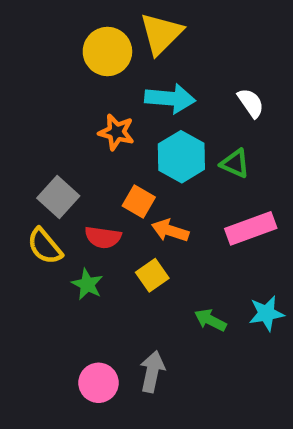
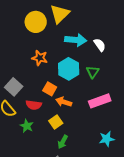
cyan arrow: (170, 99) -> (76, 40), moved
green triangle: (235, 163) -> (93, 72), turned 40
green arrow: (210, 320) -> (63, 142), moved, turned -88

